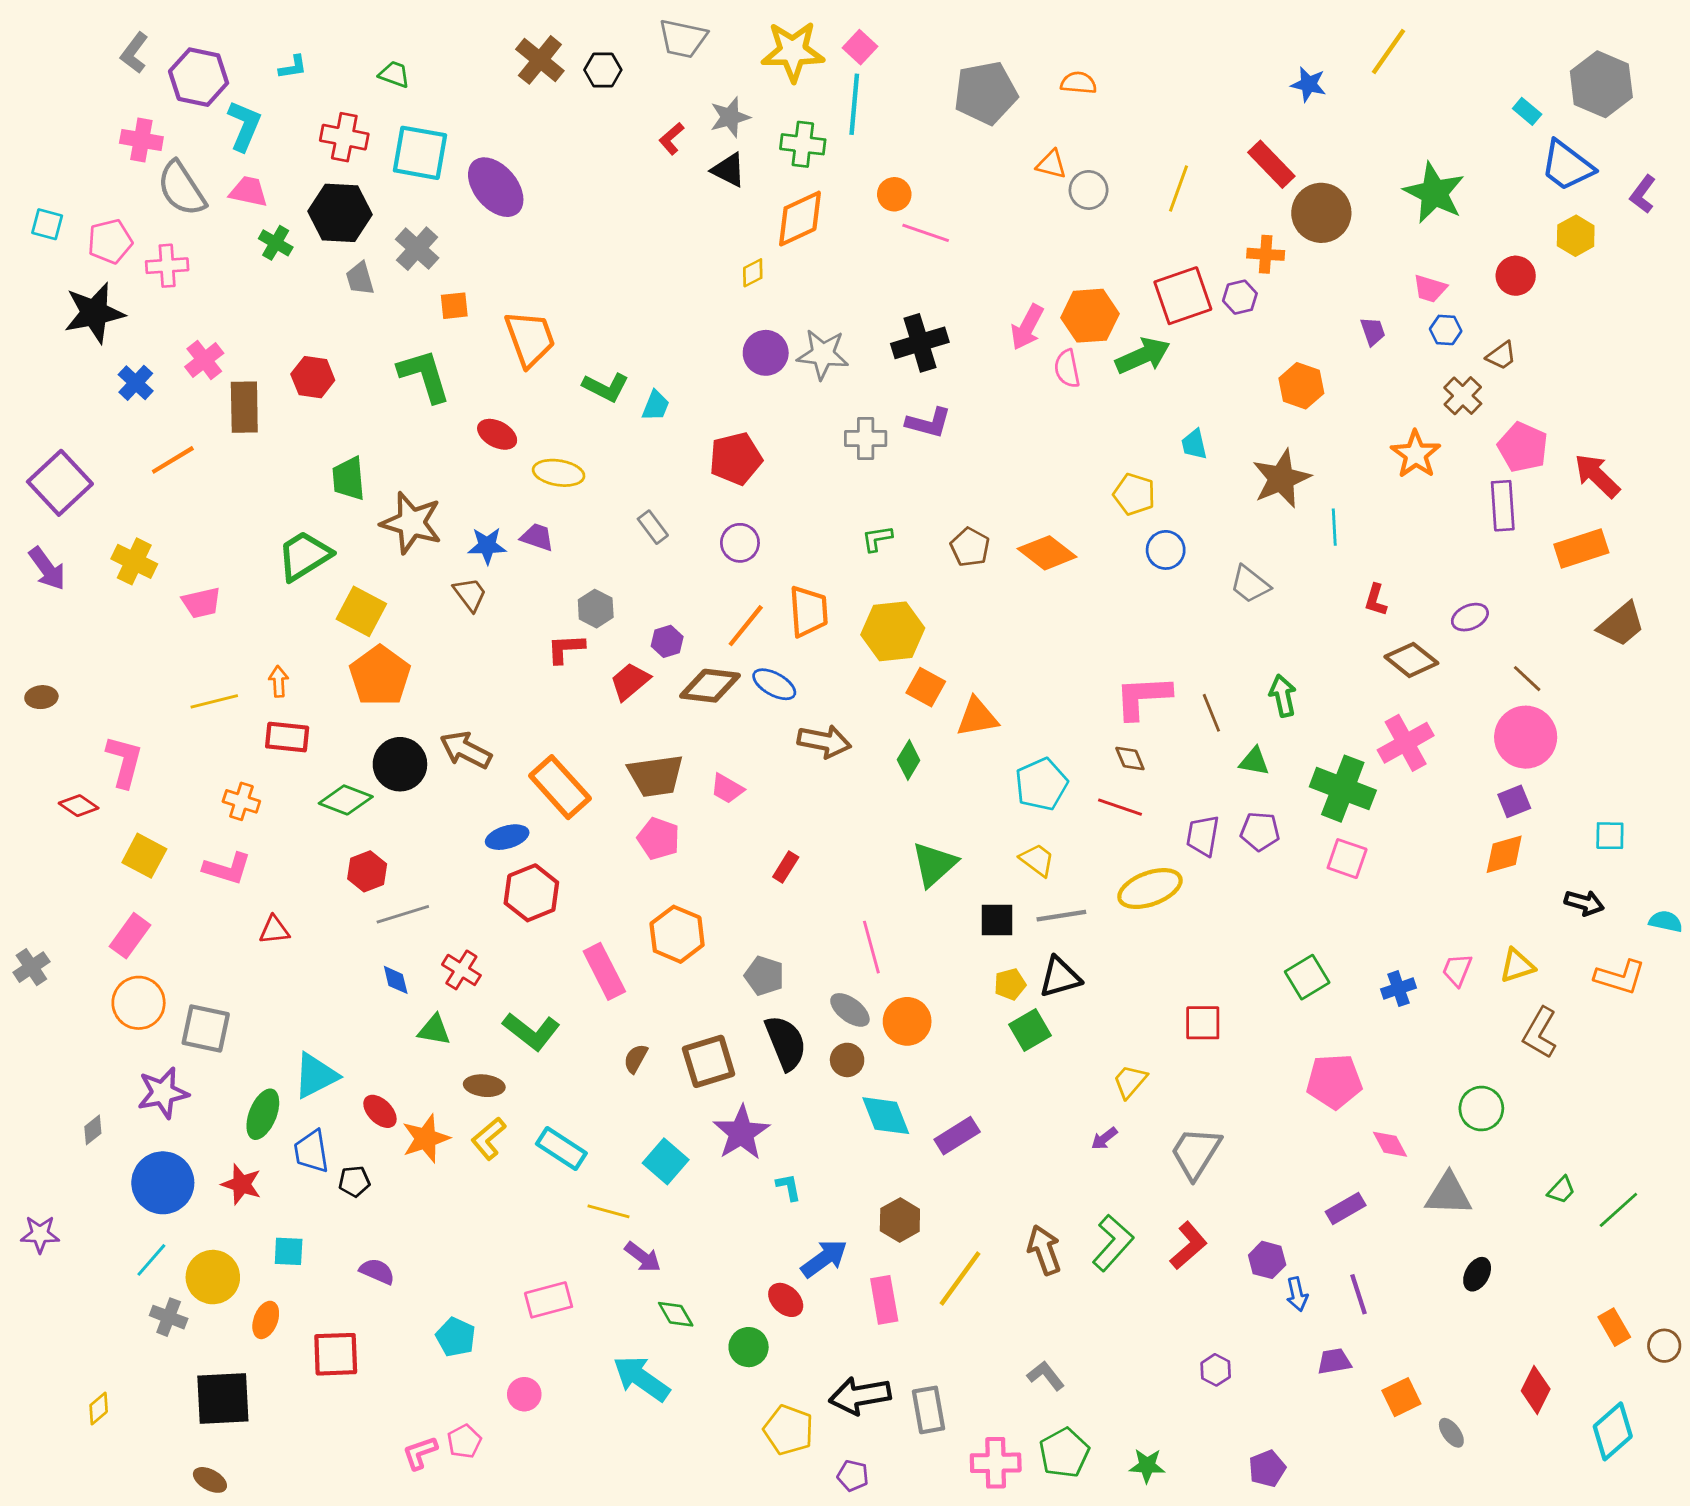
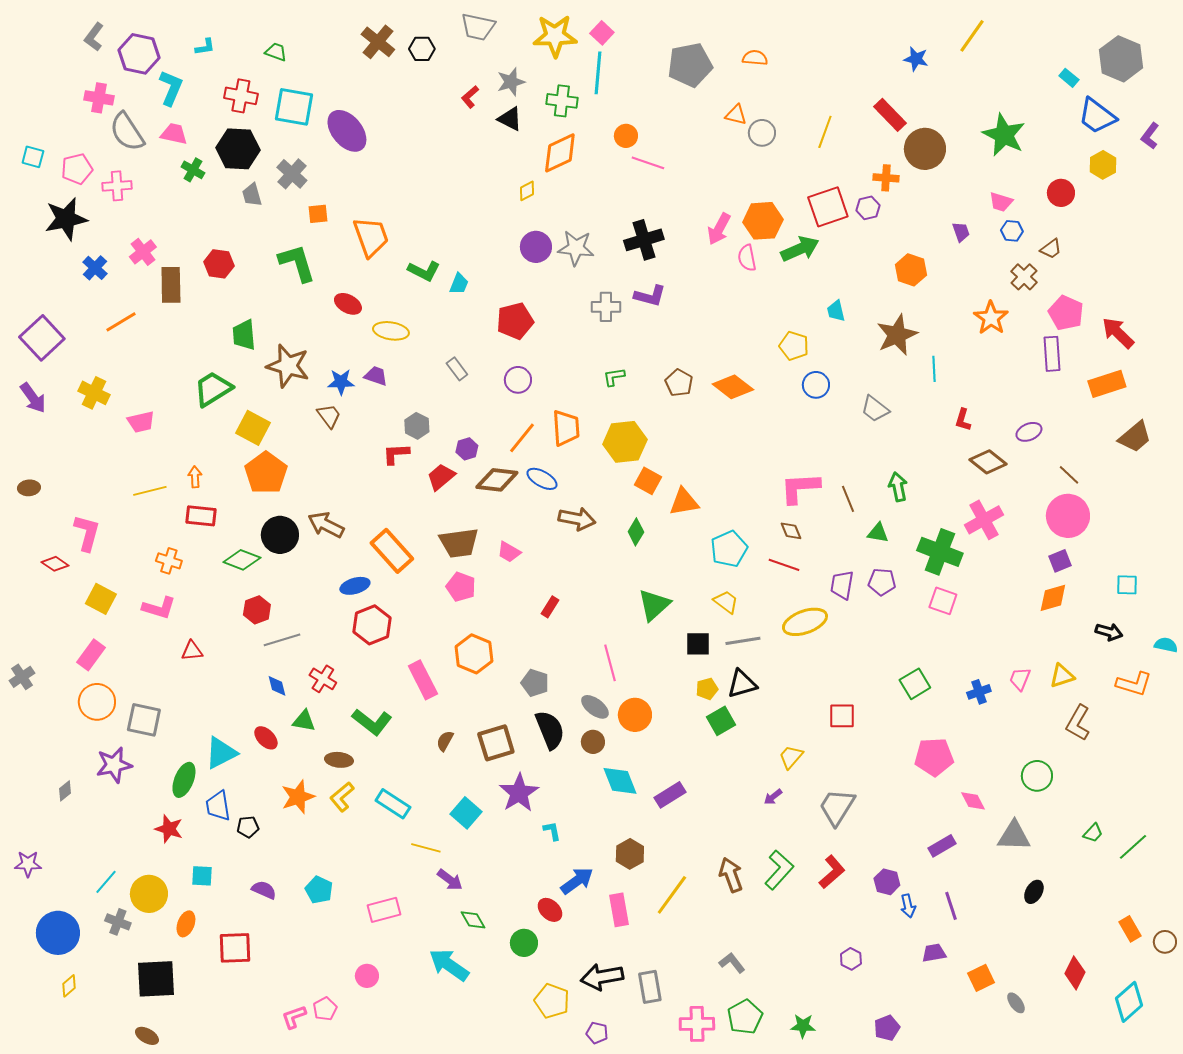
red ellipse: (380, 1111) -> (266, 738), moved
blue circle: (163, 1183) -> (58, 933), moved
cyan pentagon: (456, 1337) -> (319, 890), moved

